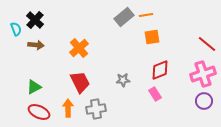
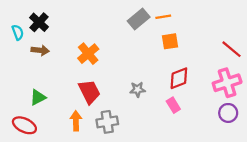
red ellipse: (39, 112) -> (24, 125), moved

